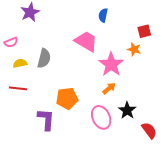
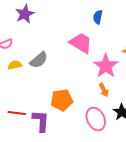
gray semicircle: (44, 58) -> (39, 60), turned 36
red line: (18, 88) -> (17, 113), moved
orange arrow: (109, 88) -> (104, 90), turned 104

